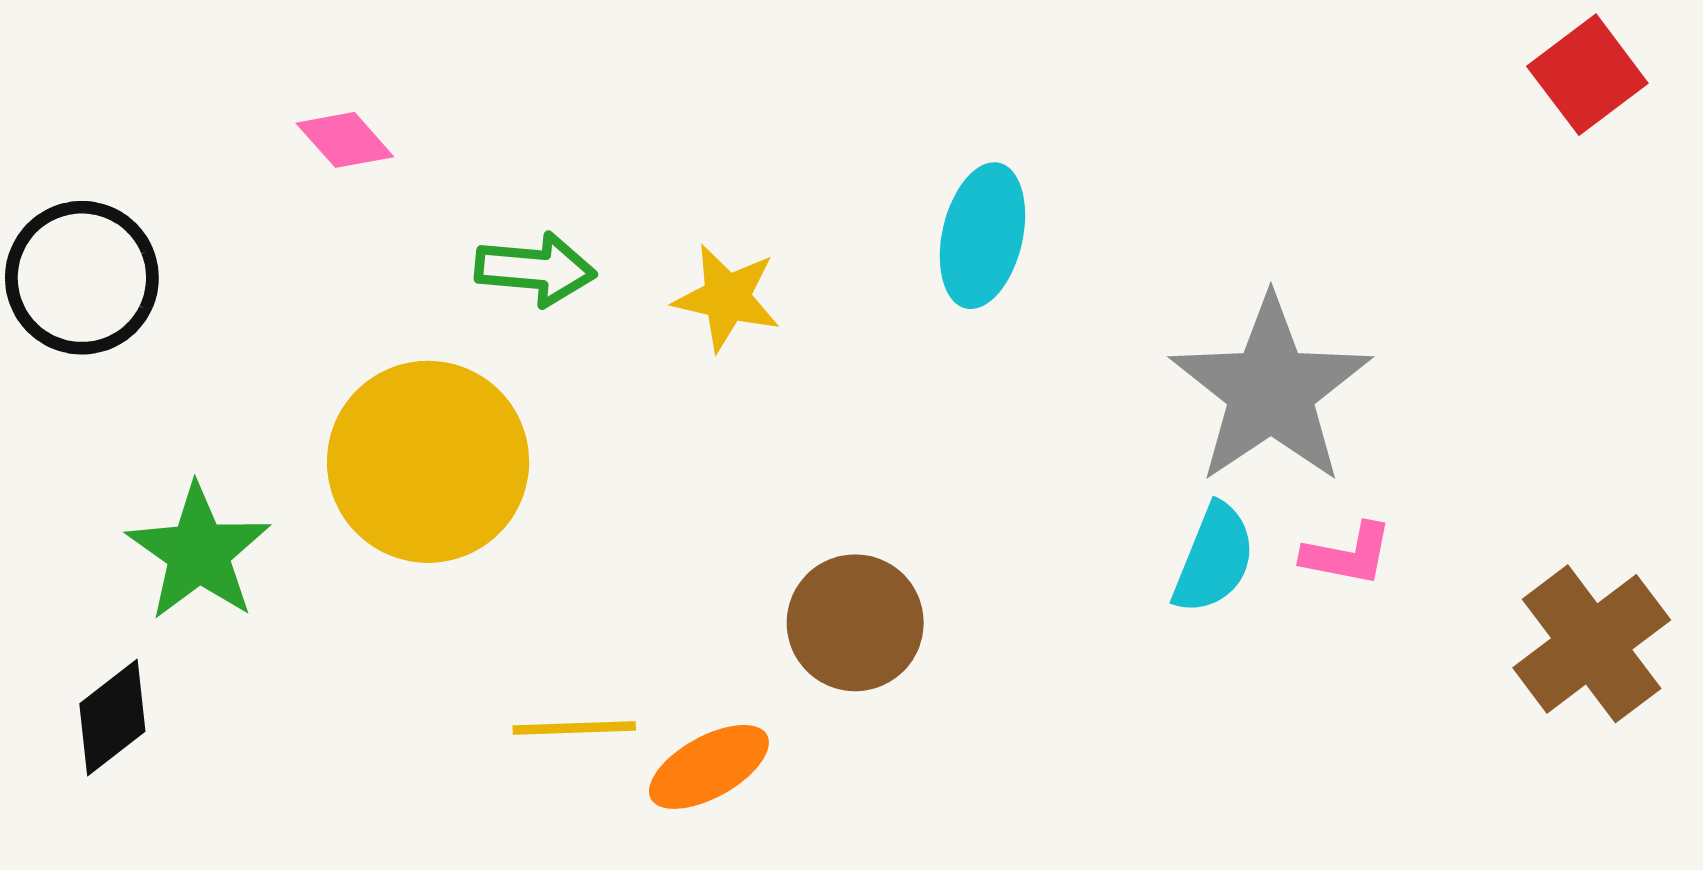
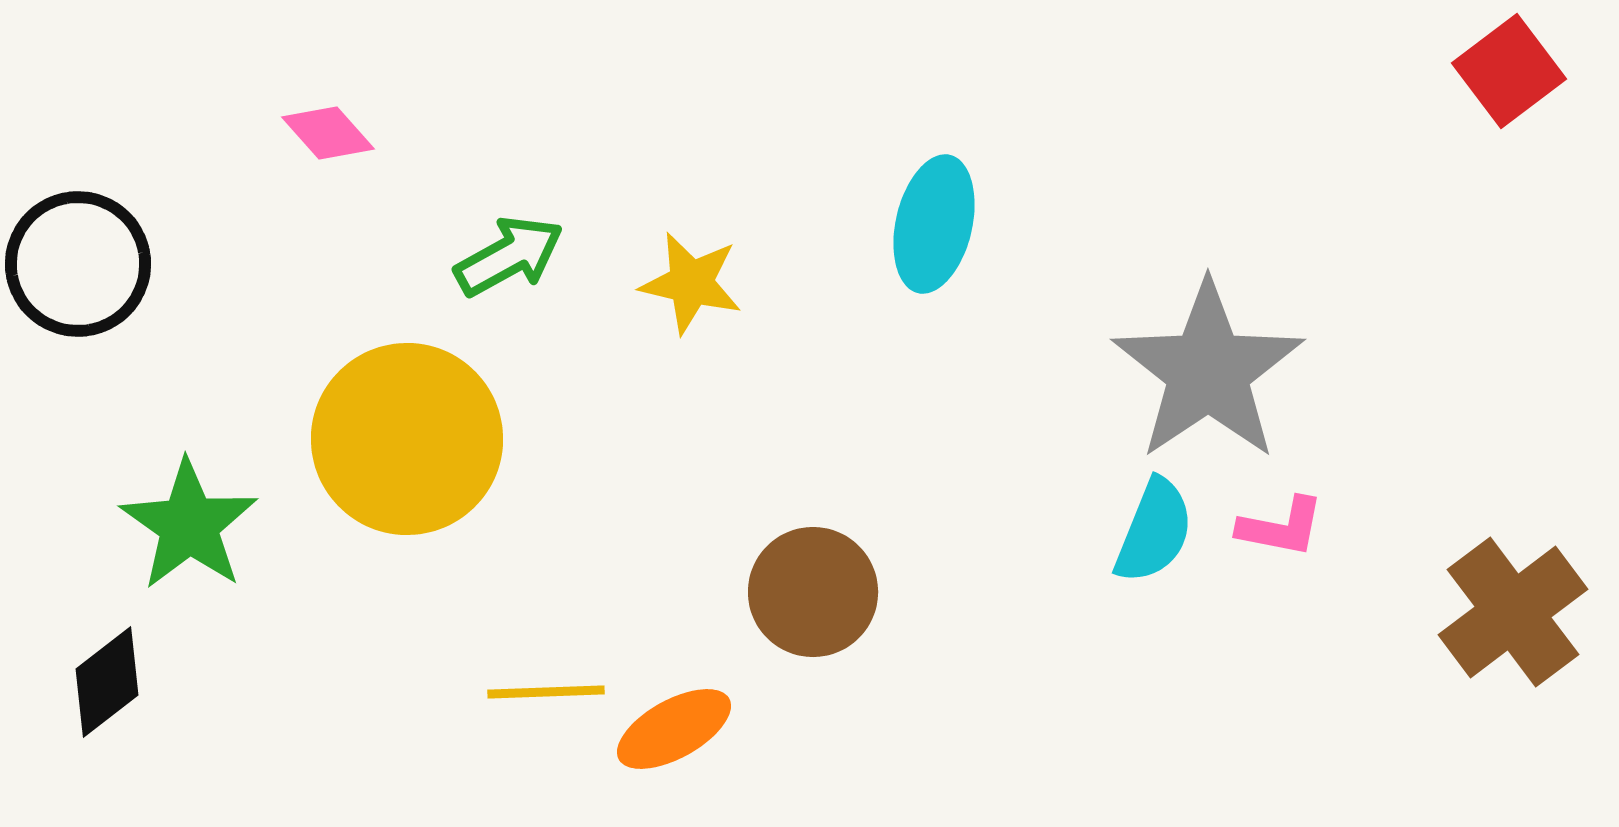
green arrow: (535, 269) -> (509, 256), turned -34

